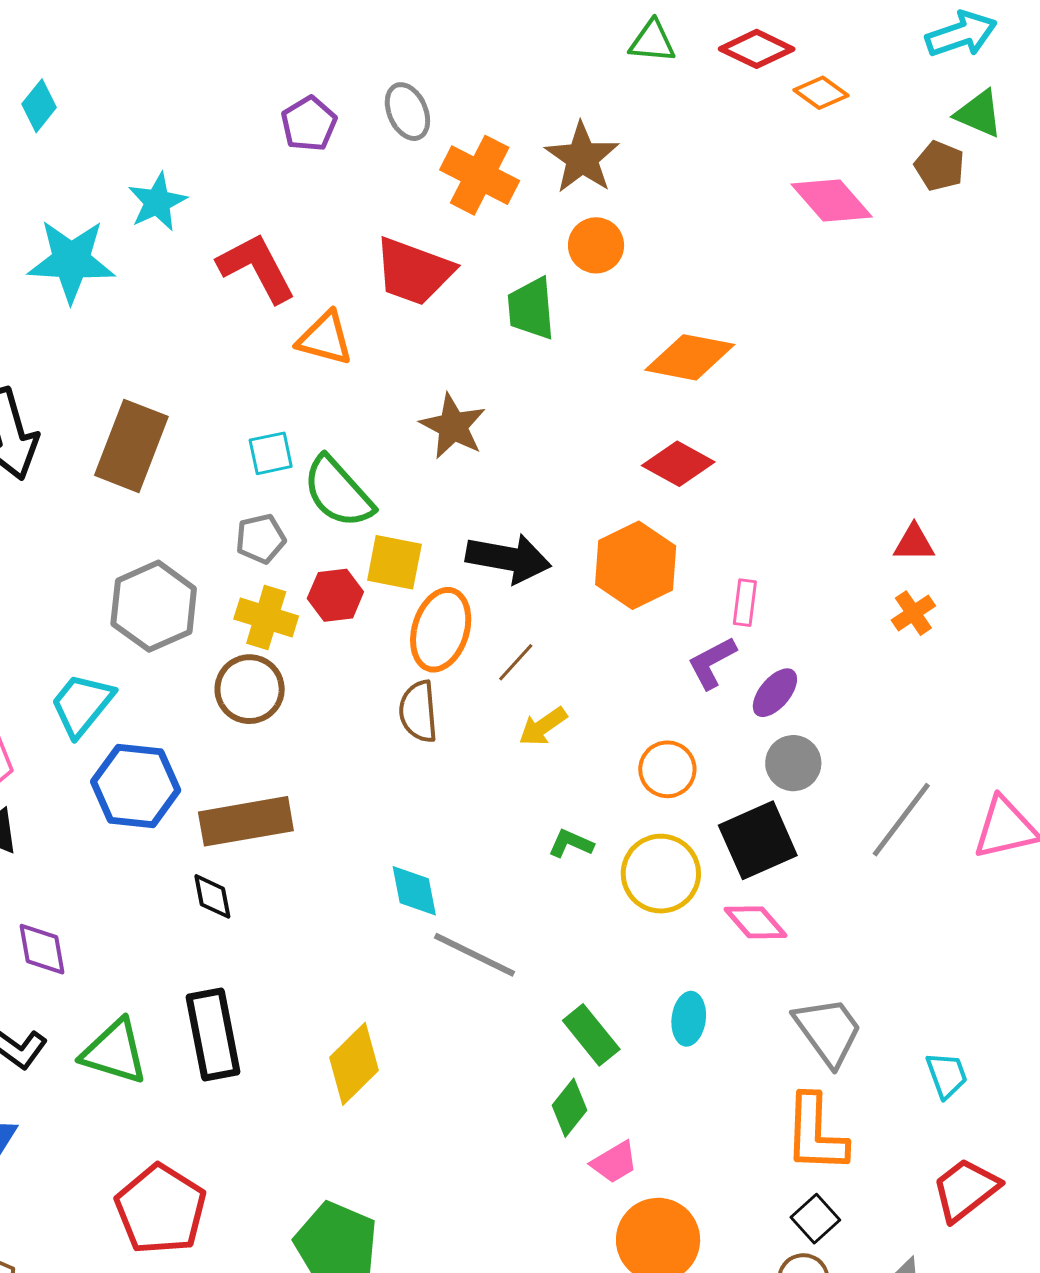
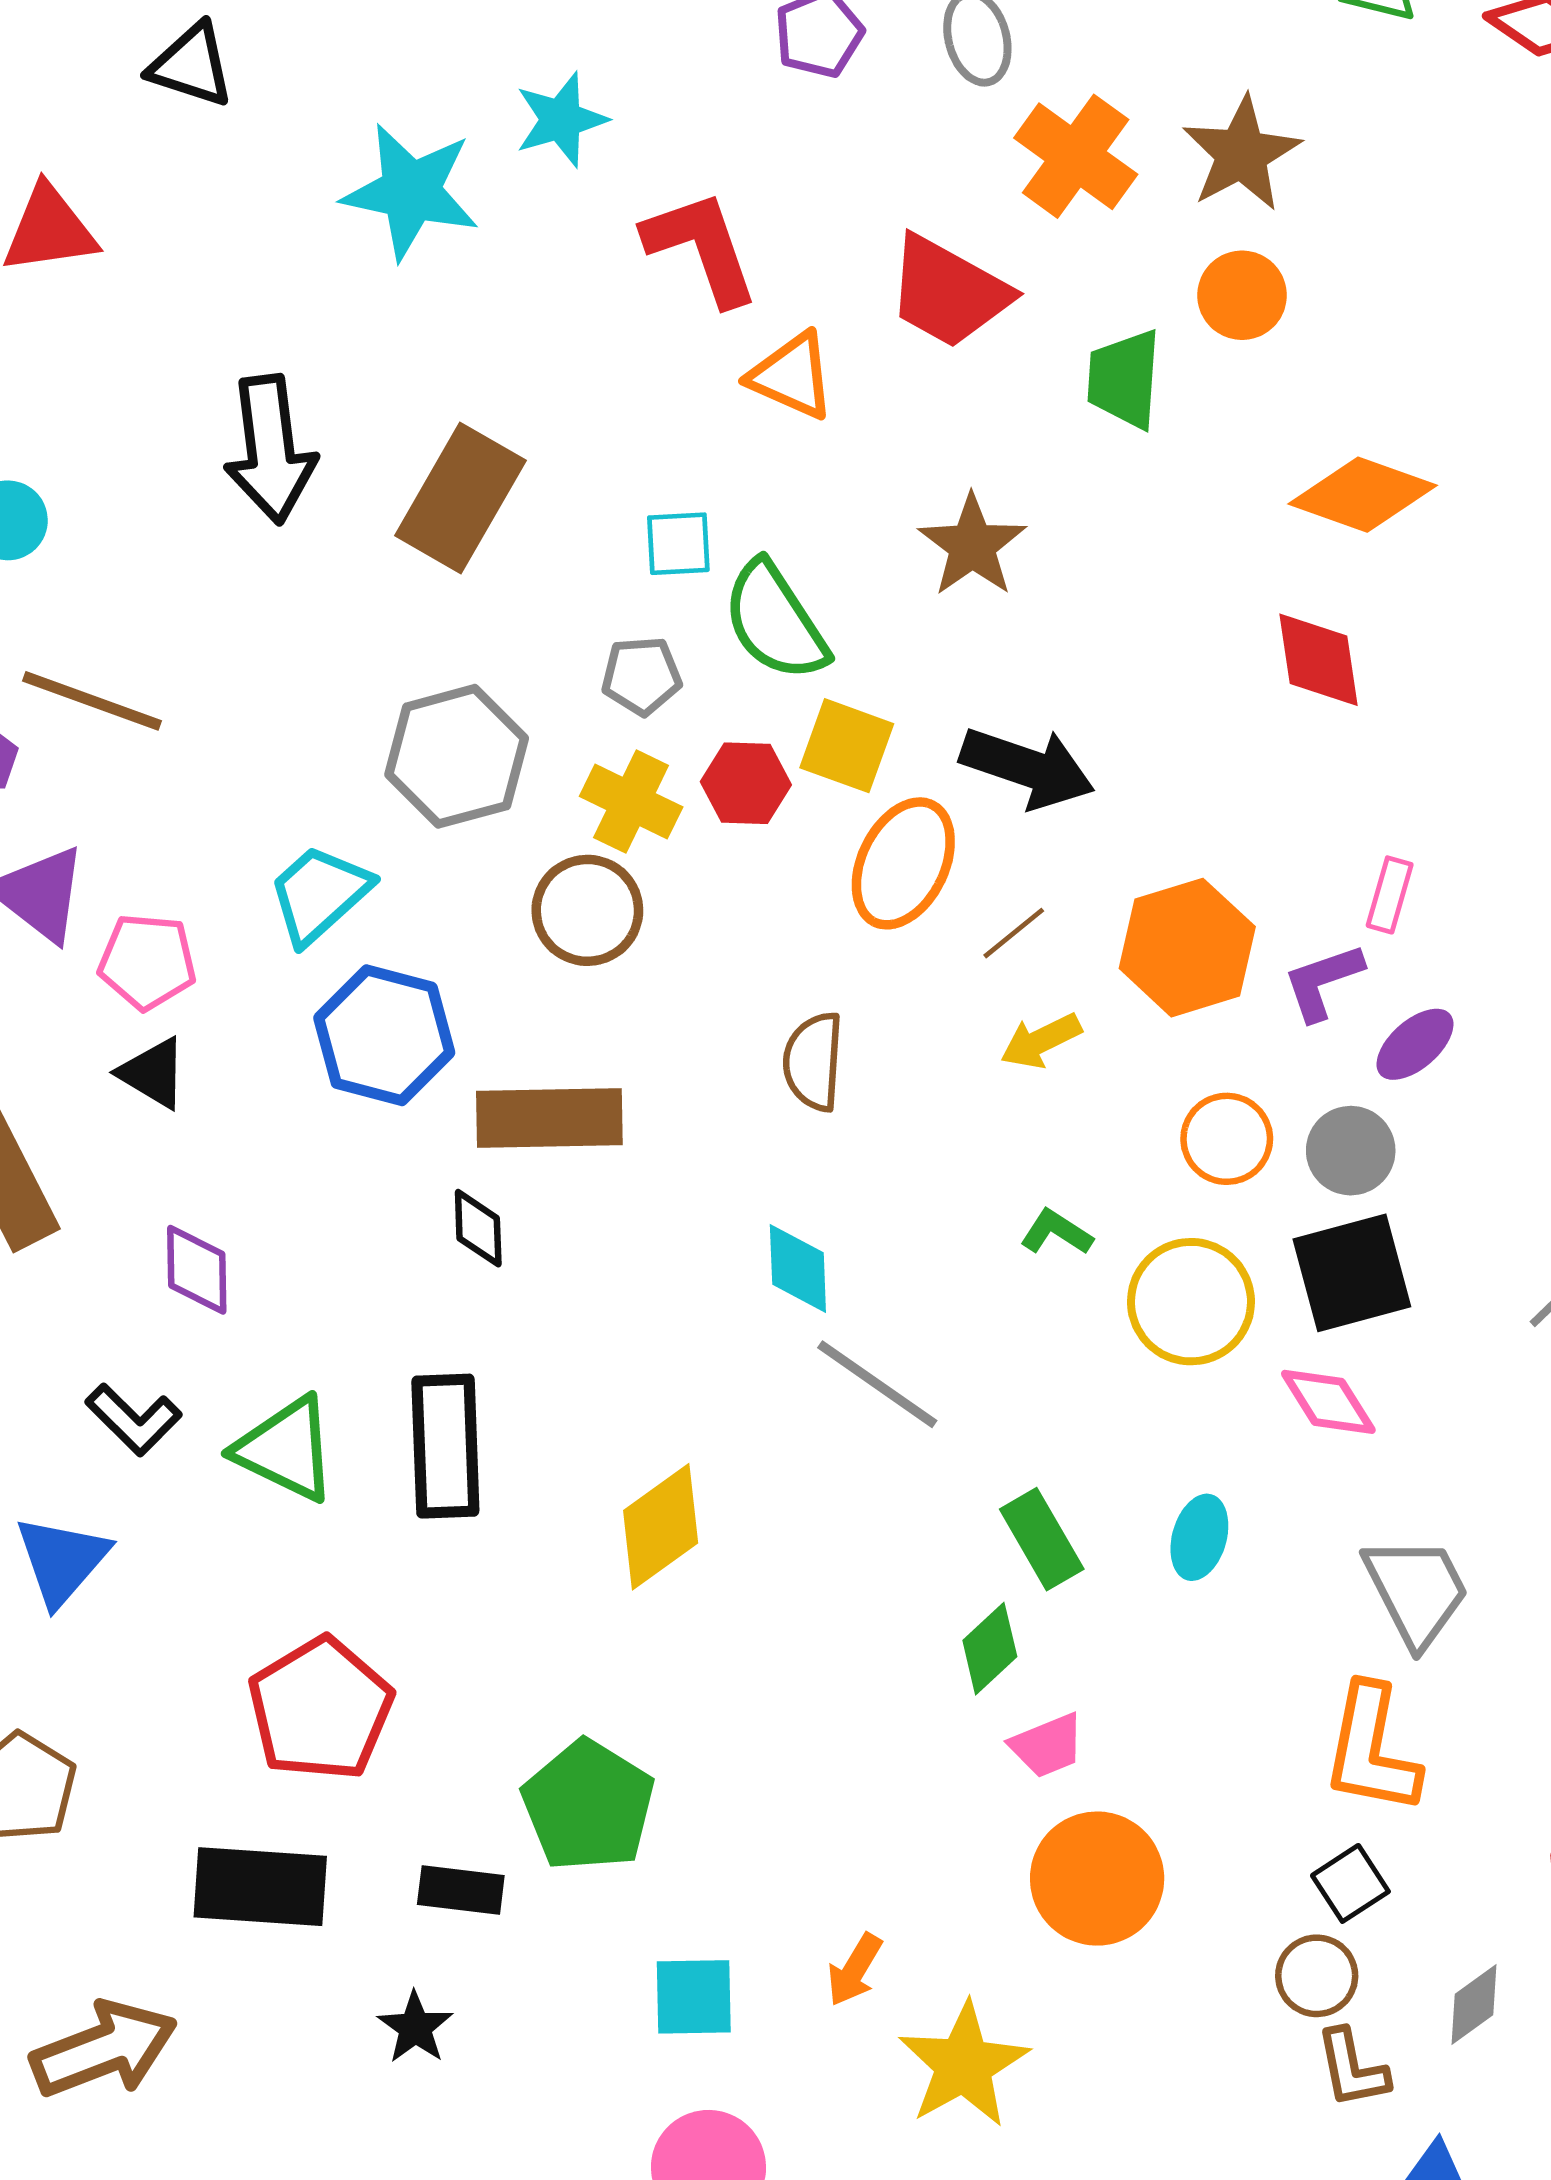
red diamond: (678, 464) -> (1318, 660), turned 44
orange hexagon: (636, 565) -> (1187, 948), moved
brown semicircle: (418, 712) -> (813, 1061), moved
gray circle: (793, 763) -> (1351, 1151), moved

